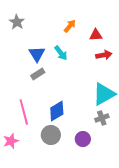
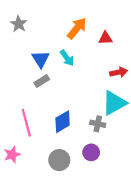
orange arrow: (70, 26) -> (77, 28), size x1.5
red arrow: (104, 55) -> (119, 72), moved
gray cross: (102, 118) -> (98, 124), moved, turned 32
gray circle: (51, 135) -> (59, 160), moved

